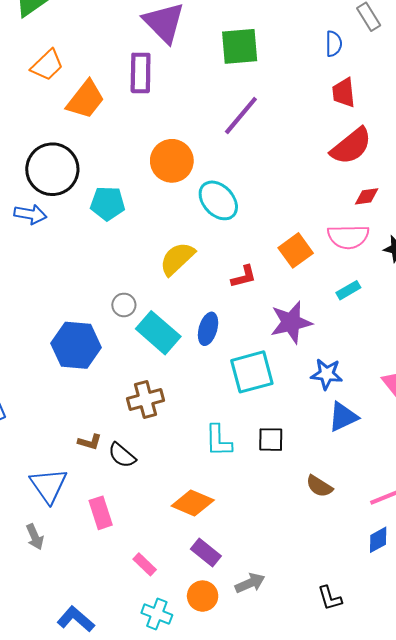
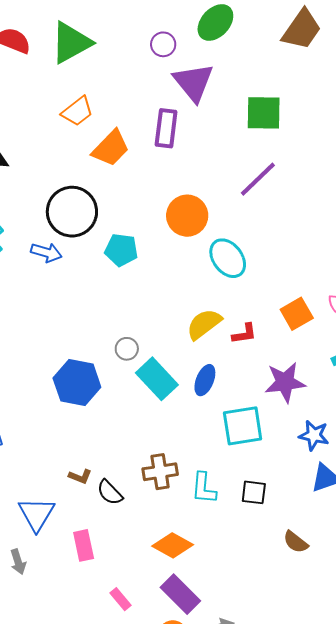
yellow semicircle: (177, 259) -> (204, 324), moved
brown cross: (146, 399) -> (160, 472), moved
purple rectangle: (206, 553) -> (180, 594), size x1.4

